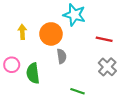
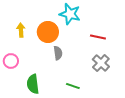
green semicircle: (33, 73) -> (33, 84), moved

